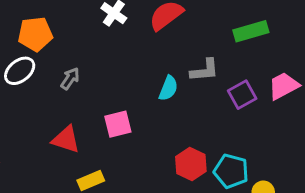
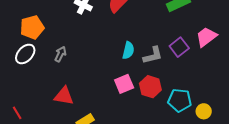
gray L-shape: (205, 70) -> (153, 55), moved
pink square: (118, 124) -> (124, 84), moved
red hexagon: (191, 164) -> (150, 87), moved

